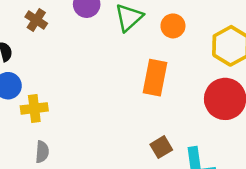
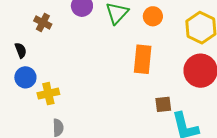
brown square: (161, 147) -> (163, 104), moved, turned 30

